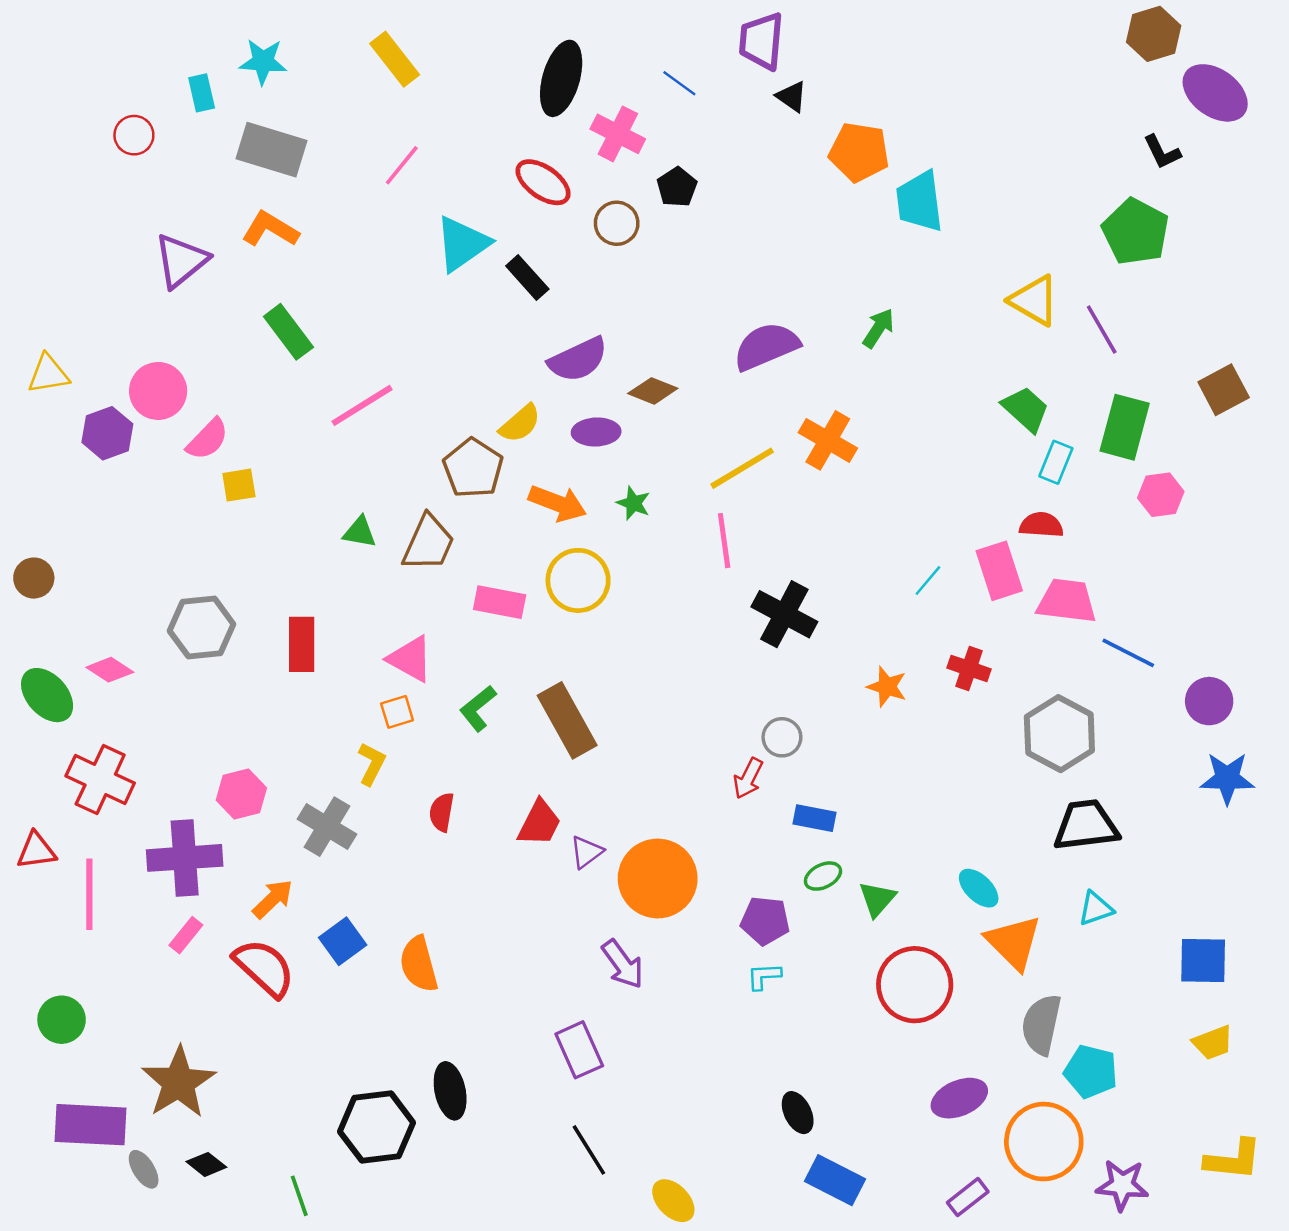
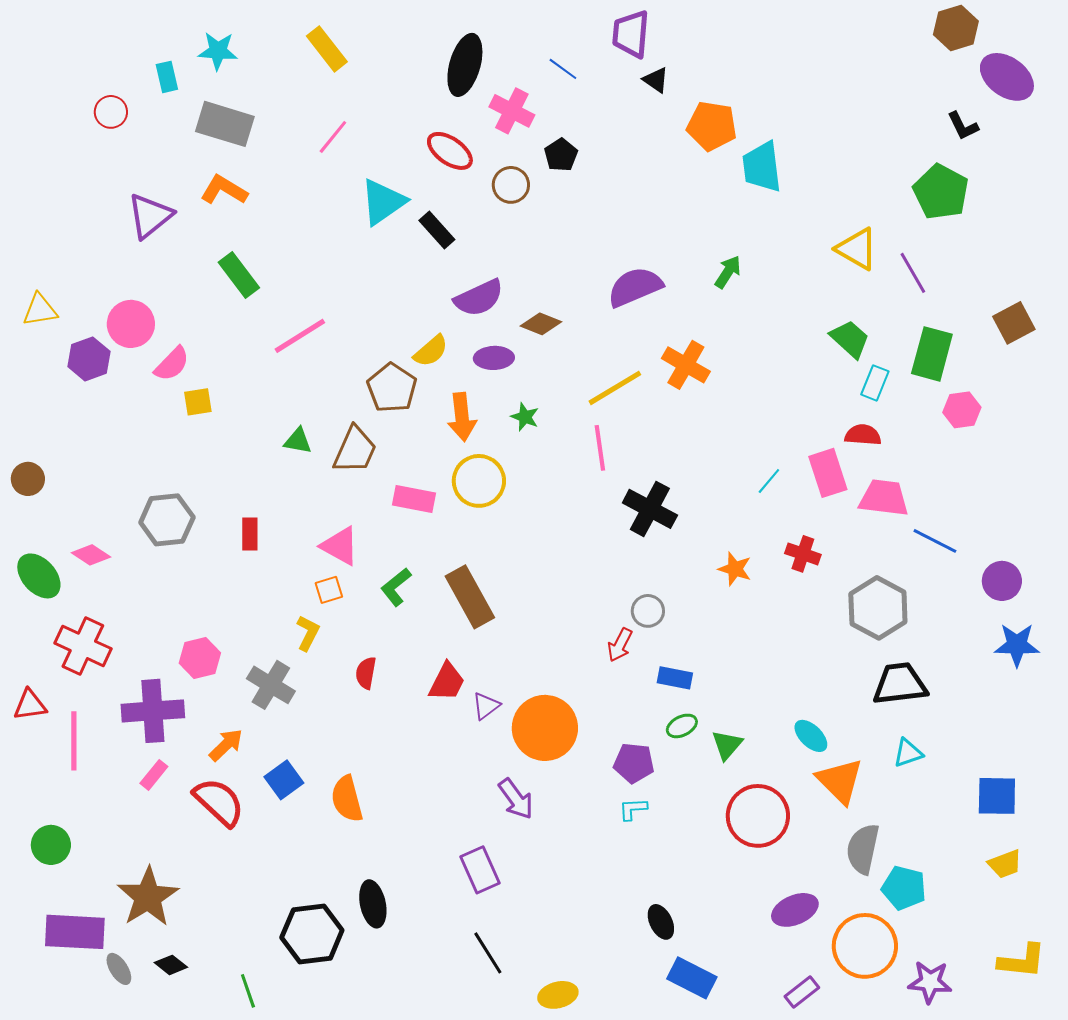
orange arrow: (557, 503) -> (462, 417), turned 63
red rectangle: (302, 644) -> (250, 534), size x0.7
yellow ellipse: (673, 1201) -> (558, 995), turned -60

